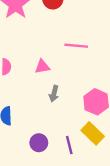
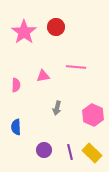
pink triangle: (42, 67) -> (43, 76), moved
yellow rectangle: (93, 133) -> (92, 153), moved

